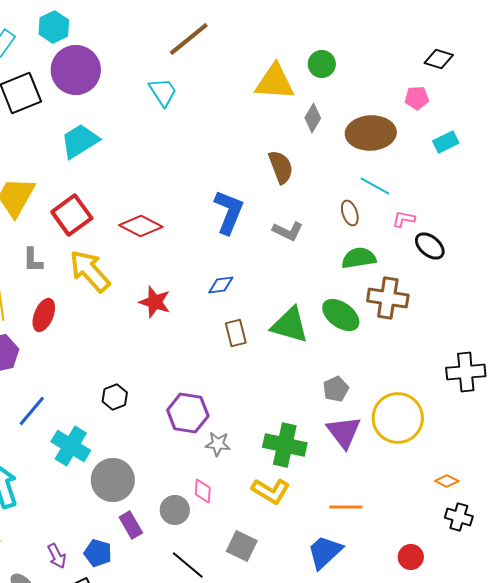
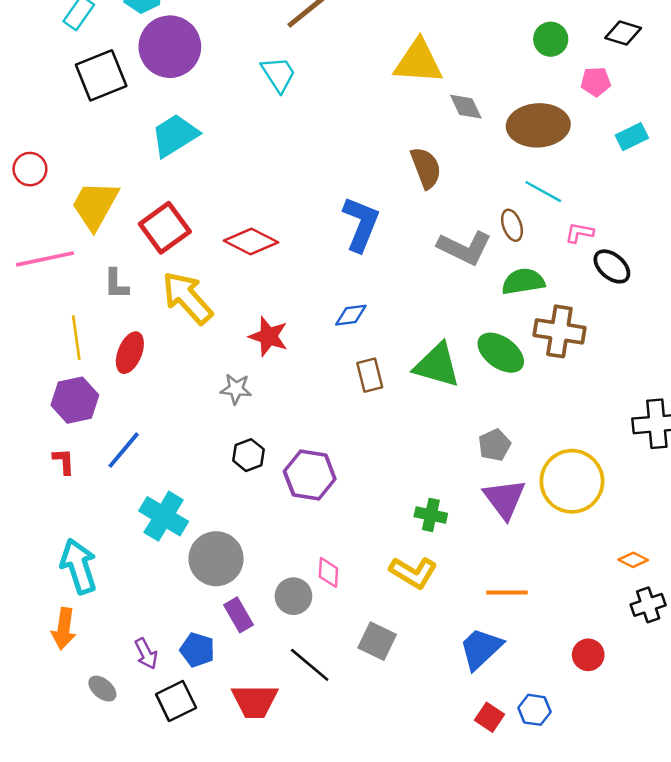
green circle: (322, 64) -> (551, 39), moved
gray diamond: (313, 118) -> (466, 107), turned -56
gray L-shape: (288, 231) -> (465, 248), moved, size x1.4
black hexagon: (115, 397) -> (249, 455), moved
blue line: (32, 411) -> (124, 450), moved
gray star: (218, 444) -> (236, 389), moved
green cross: (285, 445) -> (431, 515), size x0.6
black cross: (459, 517) -> (648, 605), turned -36

